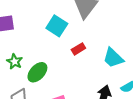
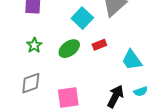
green ellipse: (37, 72) -> (69, 49), moved

